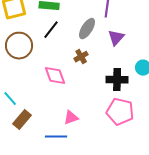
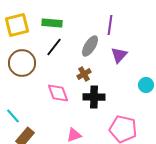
black cross: (117, 80) -> (94, 97), moved

